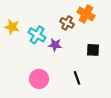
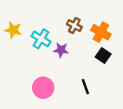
orange cross: (86, 14) -> (101, 32), moved
black square: (93, 50) -> (103, 55), turned 32

